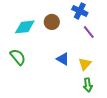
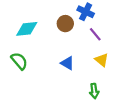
brown circle: (52, 22) -> (65, 24), moved
yellow triangle: (85, 64) -> (102, 60), moved, turned -32

